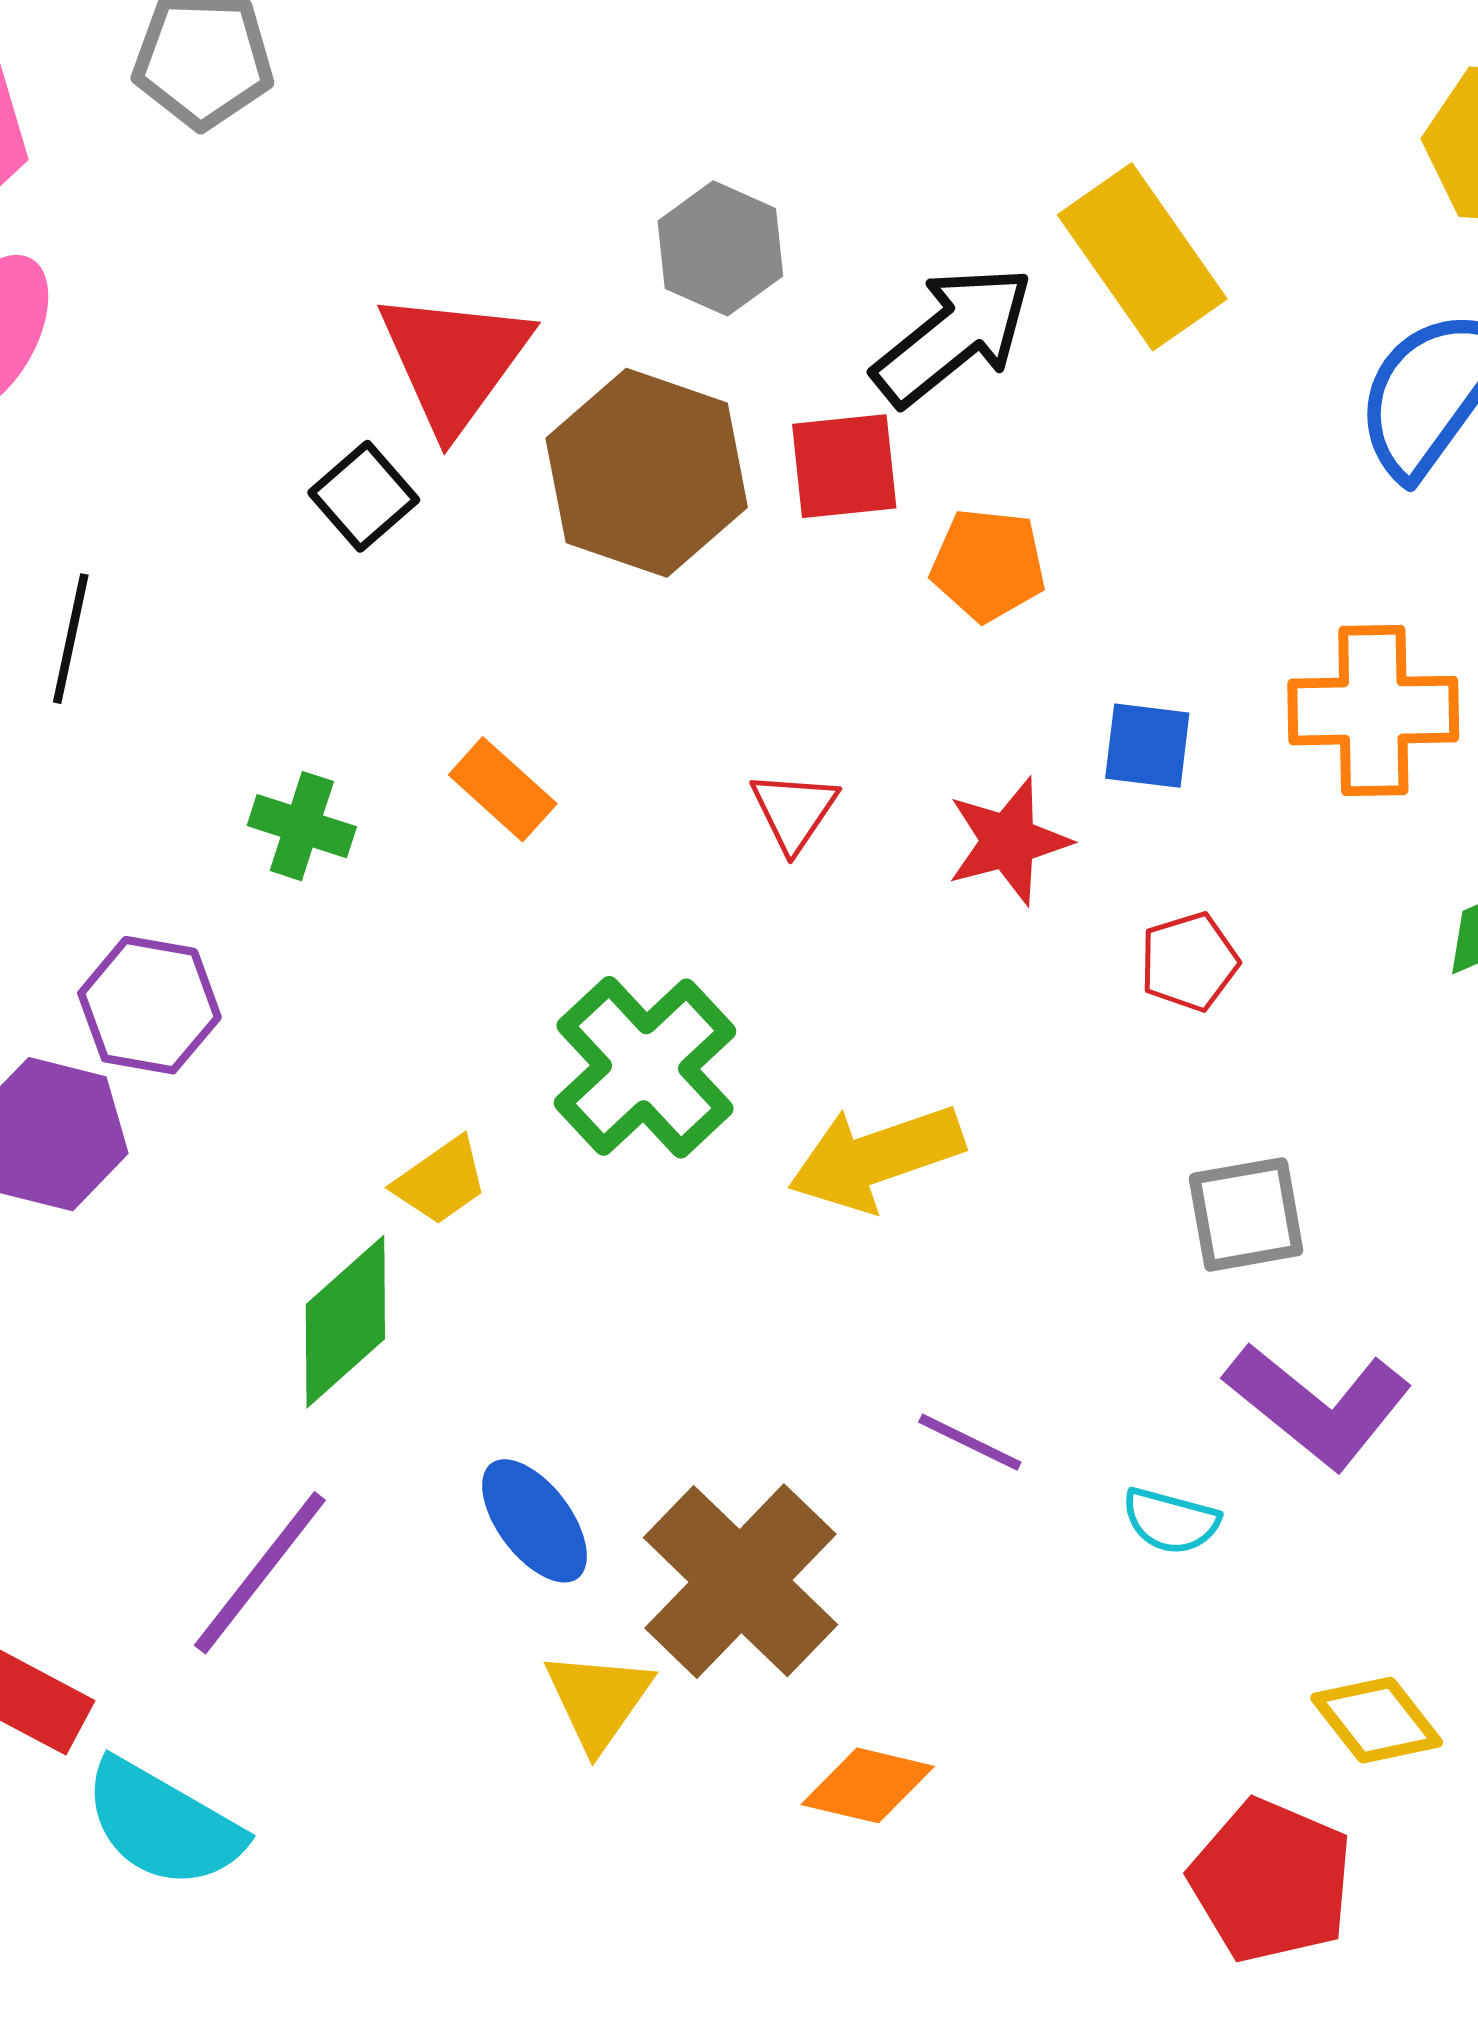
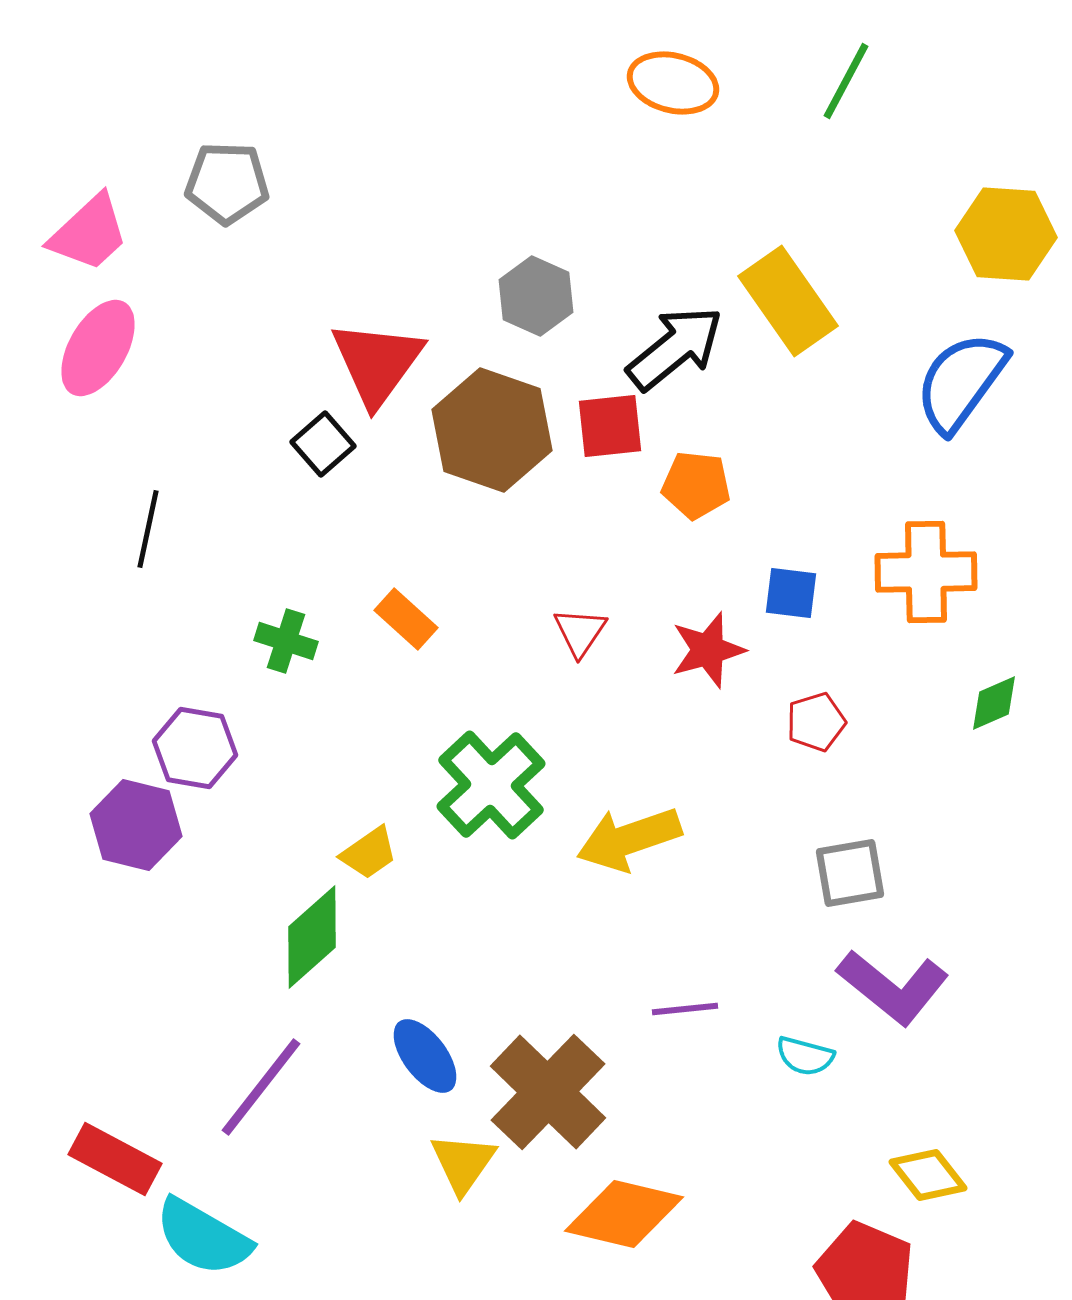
purple line: (970, 1442) -> (685, 1009), turned -32
orange diamond: (868, 1785) -> (624, 1214), size x1.5

